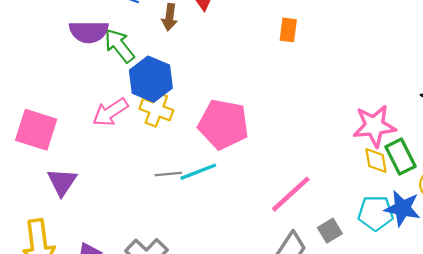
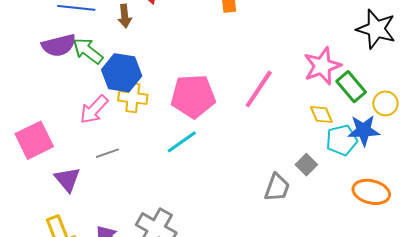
pink square: (36, 130) -> (34, 140), turned -30
yellow diamond: (376, 161) -> (321, 114), moved
gray line: (168, 174) -> (107, 153), moved
pink line: (291, 194) -> (259, 89), moved

